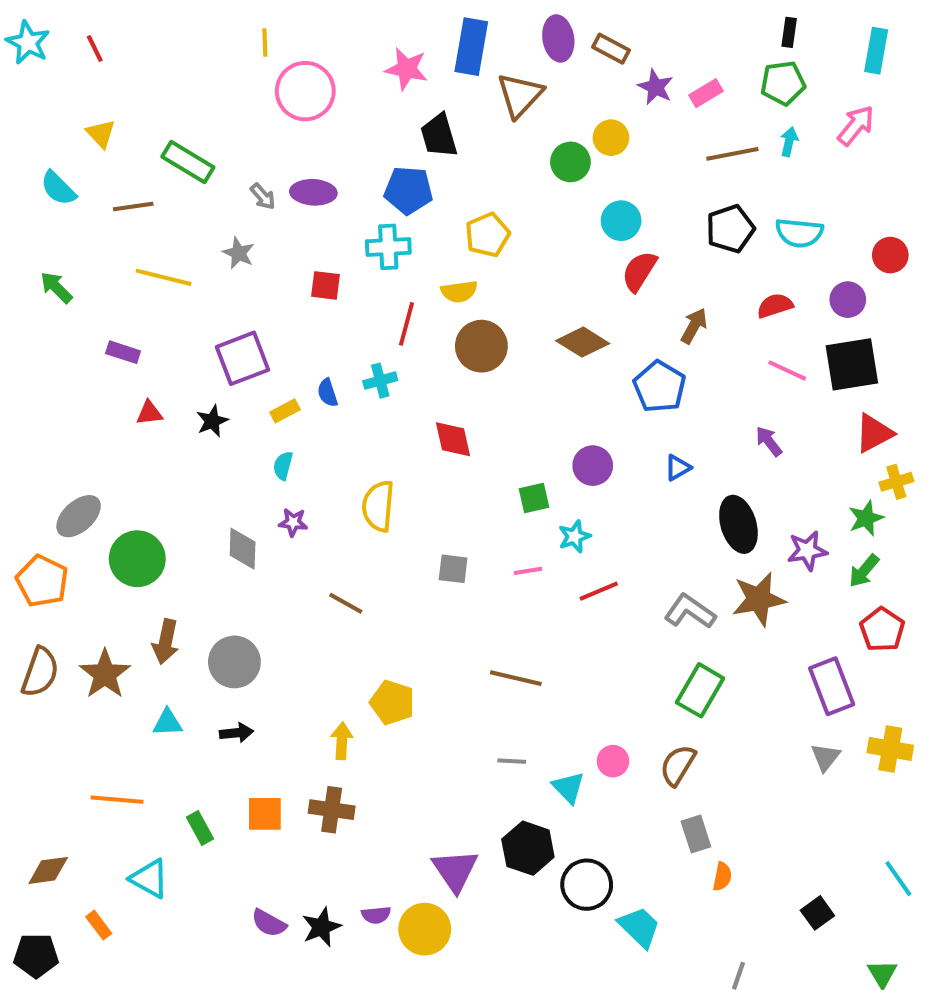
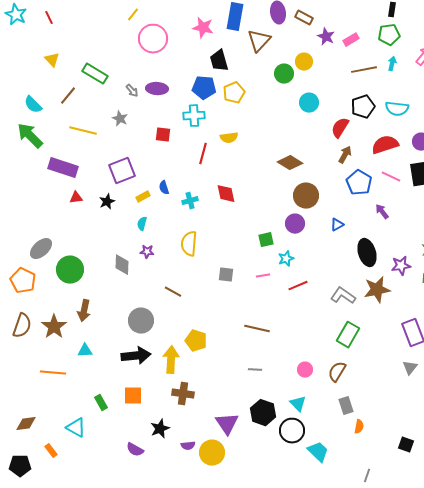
yellow line: (265, 43) -> (133, 15), turned 40
cyan semicircle: (58, 188) -> (33, 105), moved
brown line: (133, 206) -> (68, 96), turned -42
yellow pentagon: (487, 235) -> (234, 93), moved
red semicircle: (639, 271) -> (340, 128), moved
green arrow: (56, 287) -> (30, 136), size x1.6
red semicircle: (775, 306) -> (385, 145), size x1.5
brown circle: (481, 346) -> (306, 196), moved
purple rectangle: (123, 352) -> (63, 168), size x1.8
cyan cross: (380, 381) -> (190, 201), moved
blue pentagon: (660, 387) -> (359, 183), moved
red diamond: (453, 439) -> (226, 194), moved
gray circle: (234, 662) -> (141, 321), moved
black arrow: (236, 733) -> (136, 356), moved, size x1.8
yellow arrow: (342, 741) -> (171, 360), size x1.5
cyan triangle: (568, 787) -> (298, 404), moved
orange line: (117, 800) -> (53, 373), moved
brown cross: (332, 810) -> (183, 394), moved
black square: (817, 913) -> (406, 445), turned -35
black star: (321, 927) -> (160, 429), moved

